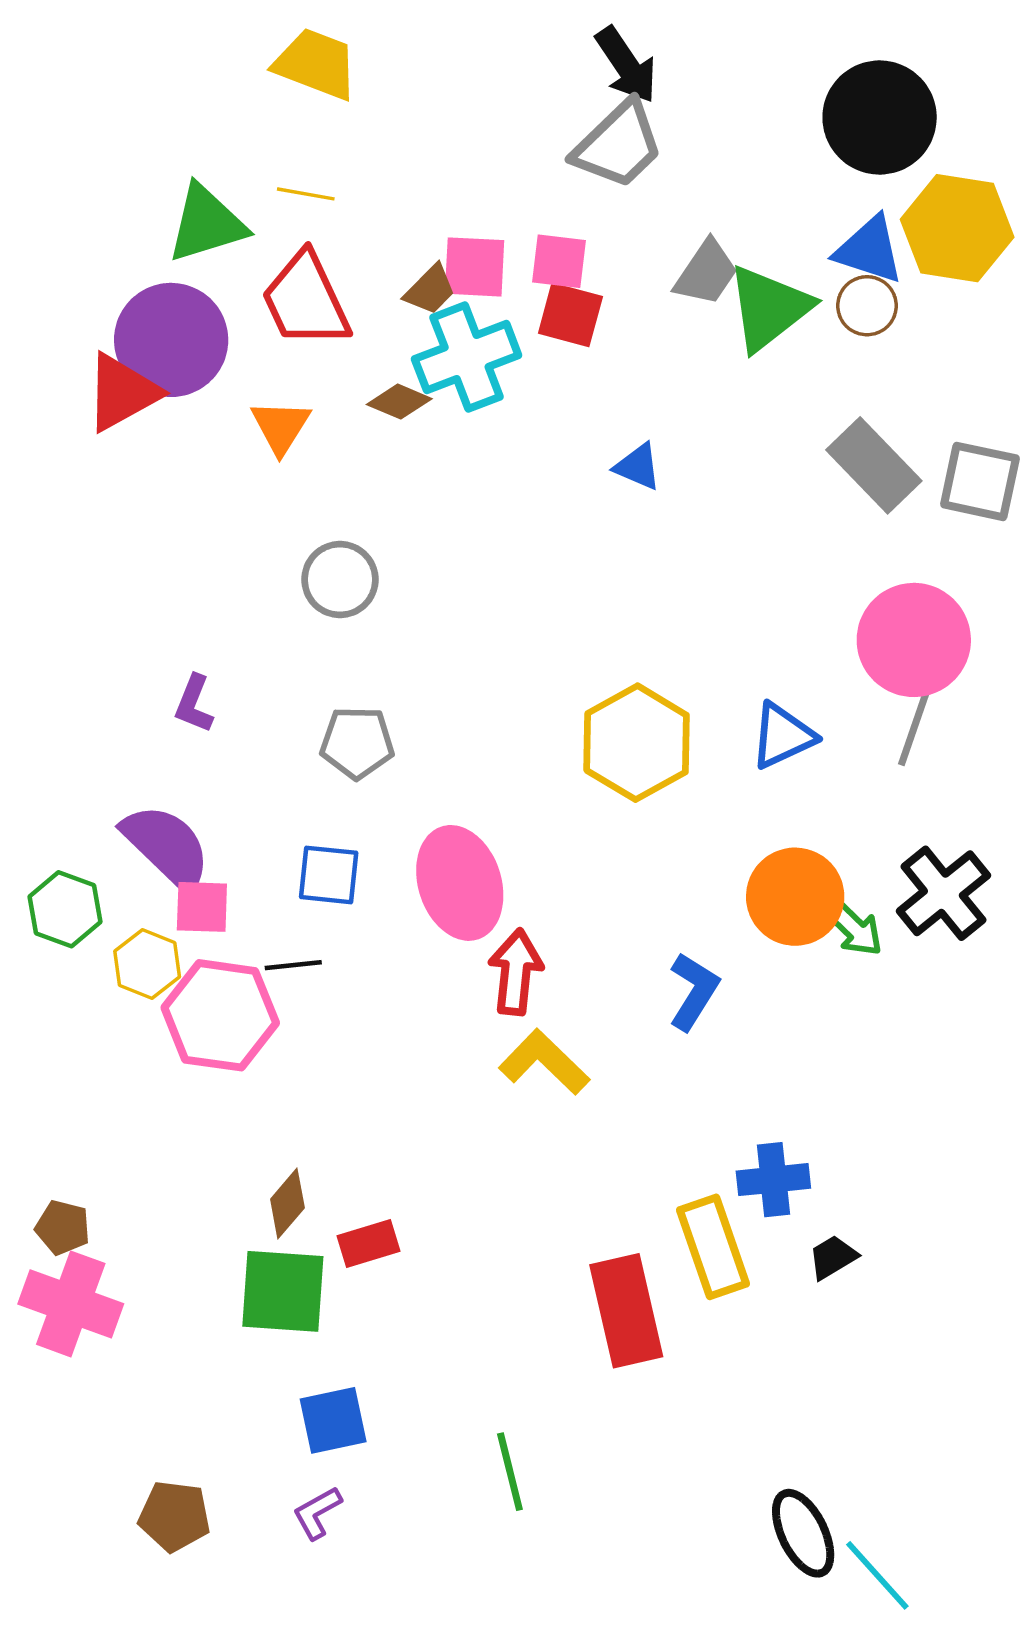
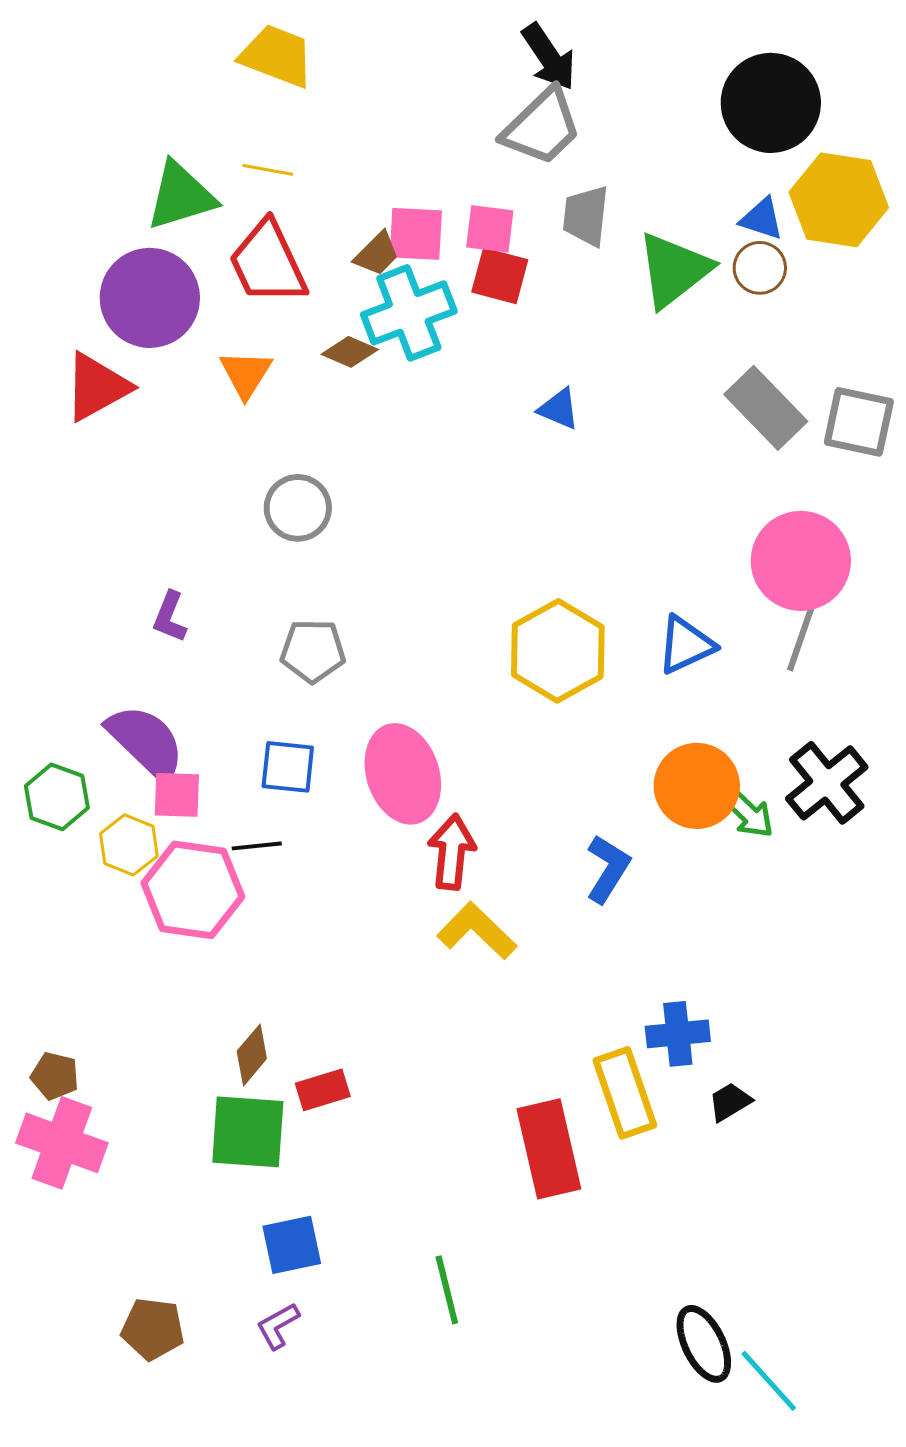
blue triangle: (869, 250) -> (762, 219), size x0.7
gray trapezoid: (706, 273) -> (586, 216), moved, turned 152
red triangle: (122, 392) -> (97, 387), moved

